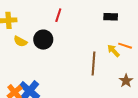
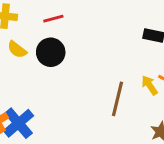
red line: (58, 15) -> (53, 19), moved, turned 48

